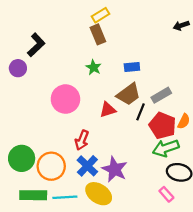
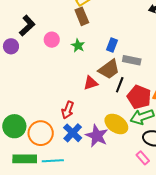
blue rectangle: (132, 67) -> (112, 45), turned -64
gray rectangle: (161, 95) -> (132, 60), moved, turned 42
pink circle: (65, 99) -> (52, 40), moved, size x0.6
yellow ellipse: (99, 194) -> (116, 124), moved

